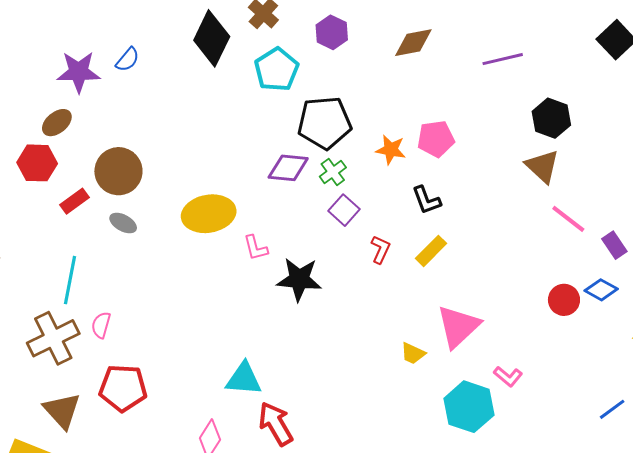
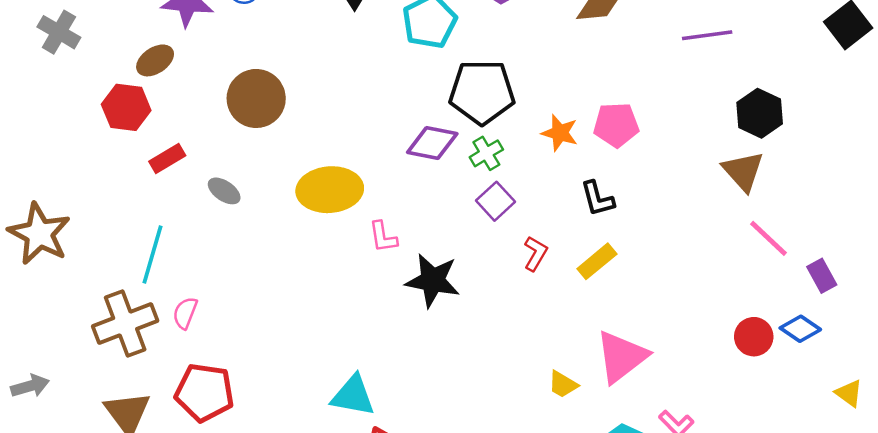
brown circle: (118, 171) -> (256, 98), moved

